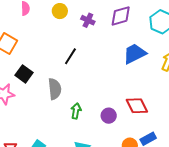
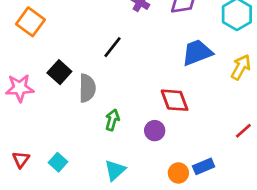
black square: (24, 74) -> (59, 72), moved
red diamond: (137, 106) -> (175, 100), moved

